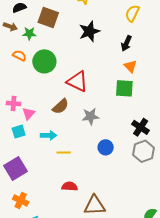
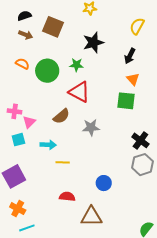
brown arrow: (10, 27) -> (26, 35), moved
green star: (29, 33) -> (76, 65), moved
blue circle: (106, 147) -> (104, 183), moved

